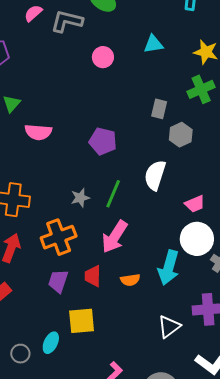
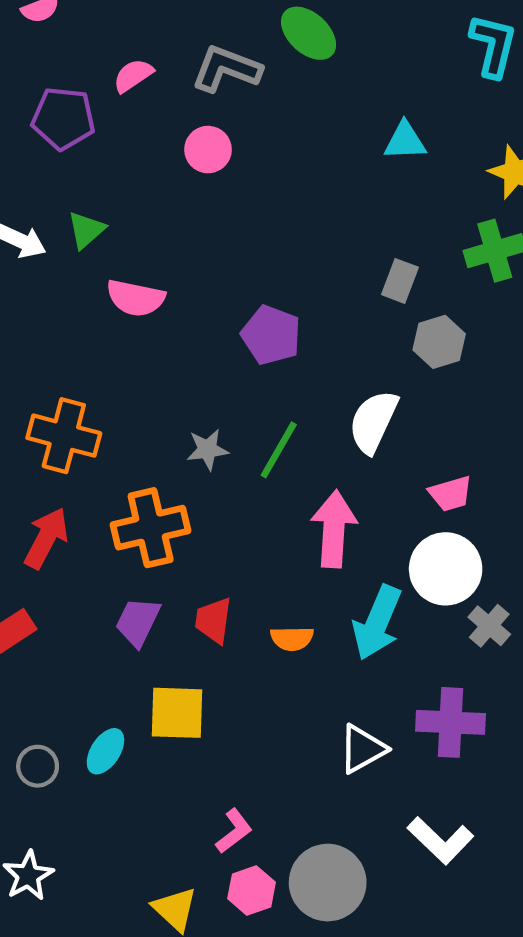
pink semicircle: (33, 13) -> (133, 76), moved
pink circle: (103, 57) -> (208, 150), moved
pink arrow: (115, 237) -> (334, 529), moved, turned 144

